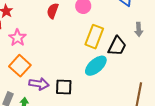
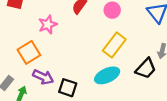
pink star: (17, 38) -> (48, 25), moved
black trapezoid: (117, 46) -> (146, 68), moved

